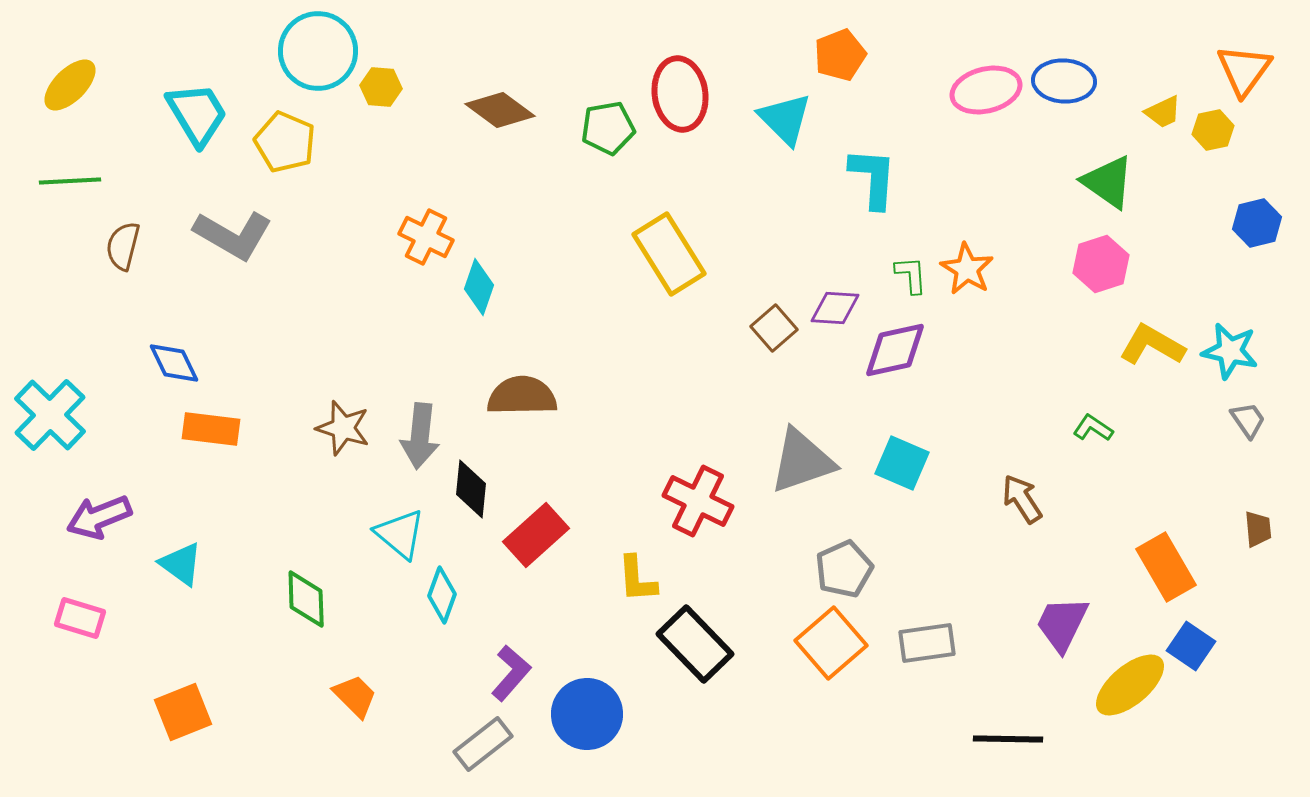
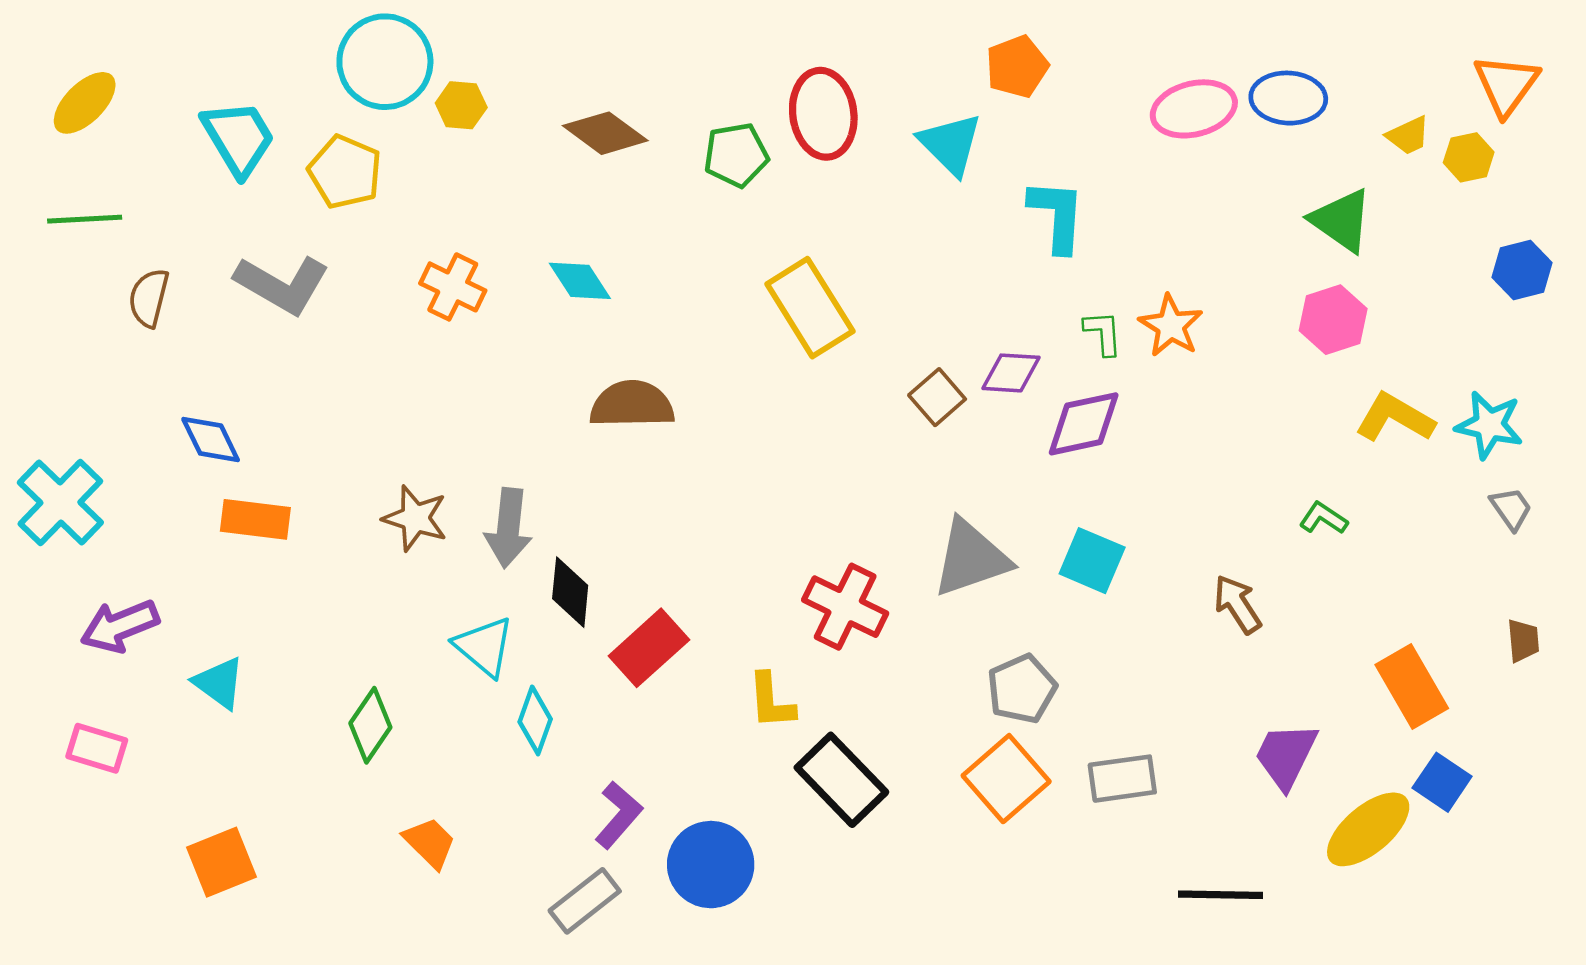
orange cross: (426, 237) -> (453, 287), moved
cyan diamond: (479, 287) -> (580, 281), moved, turned -52
brown semicircle: (522, 396) -> (632, 404), moved
green diamond: (306, 599) -> (370, 725), turned 36

